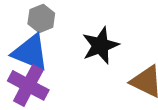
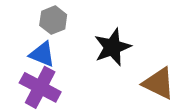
blue triangle: (30, 52) -> (42, 54), size x0.7

